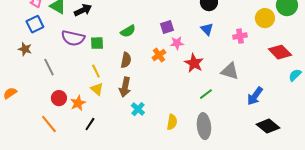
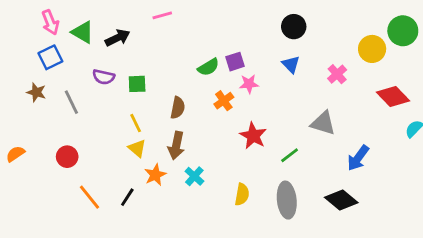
green semicircle: (128, 31) -> (208, 67), moved
pink cross: (240, 36) -> (337, 74), turned -32
purple semicircle: (73, 38) -> (104, 77), size x0.7
red star: (194, 63) -> (253, 136), moved
gray line: (49, 67) -> (71, 102), moved
red circle: (59, 98) -> (67, 157), moved
orange star: (78, 103) -> (155, 175), moved
orange line: (49, 124) -> (90, 197), moved
black diamond: (268, 126) -> (341, 200), moved

